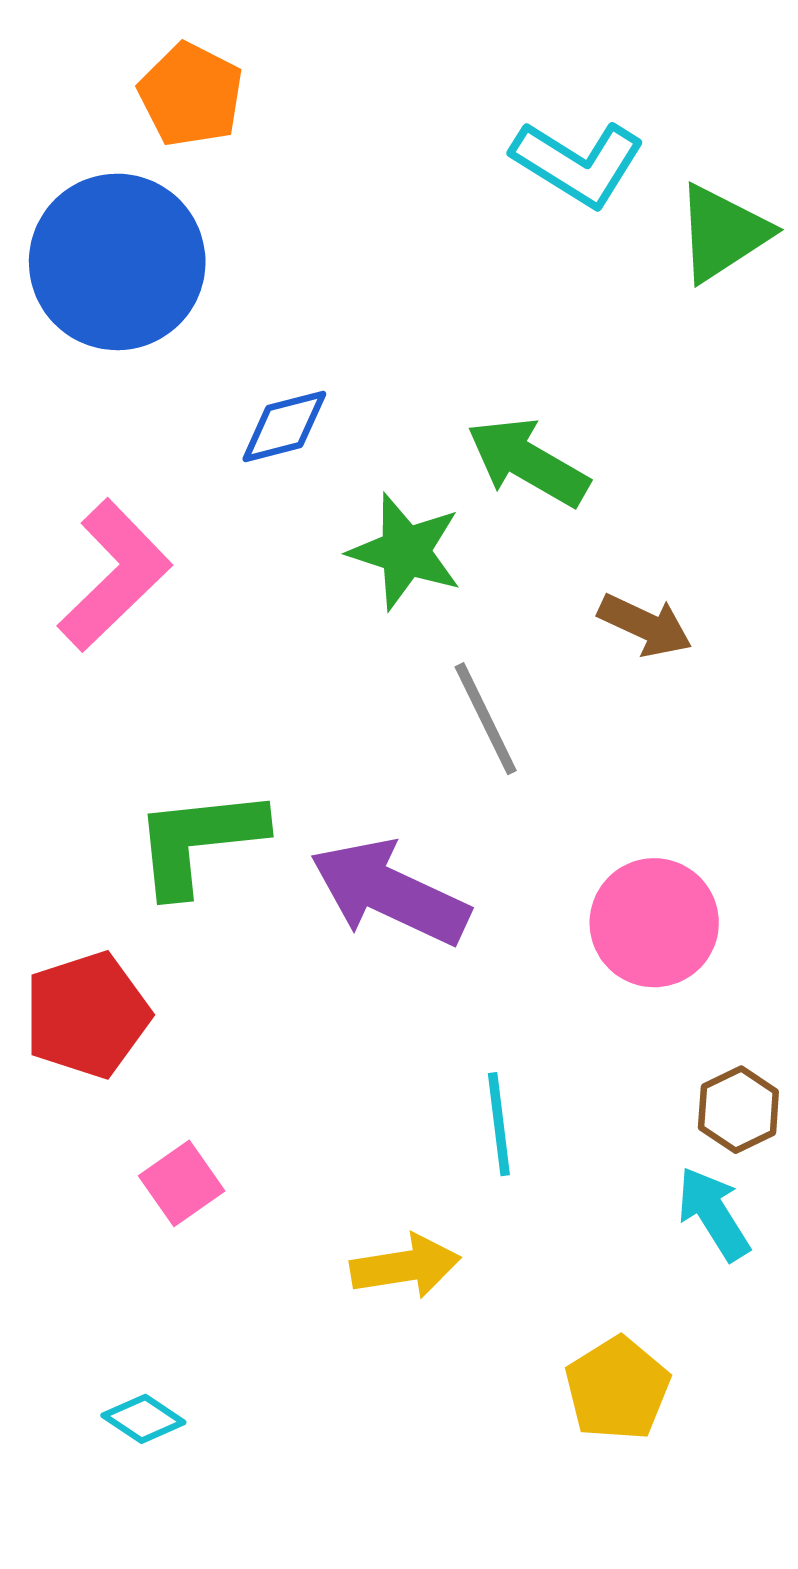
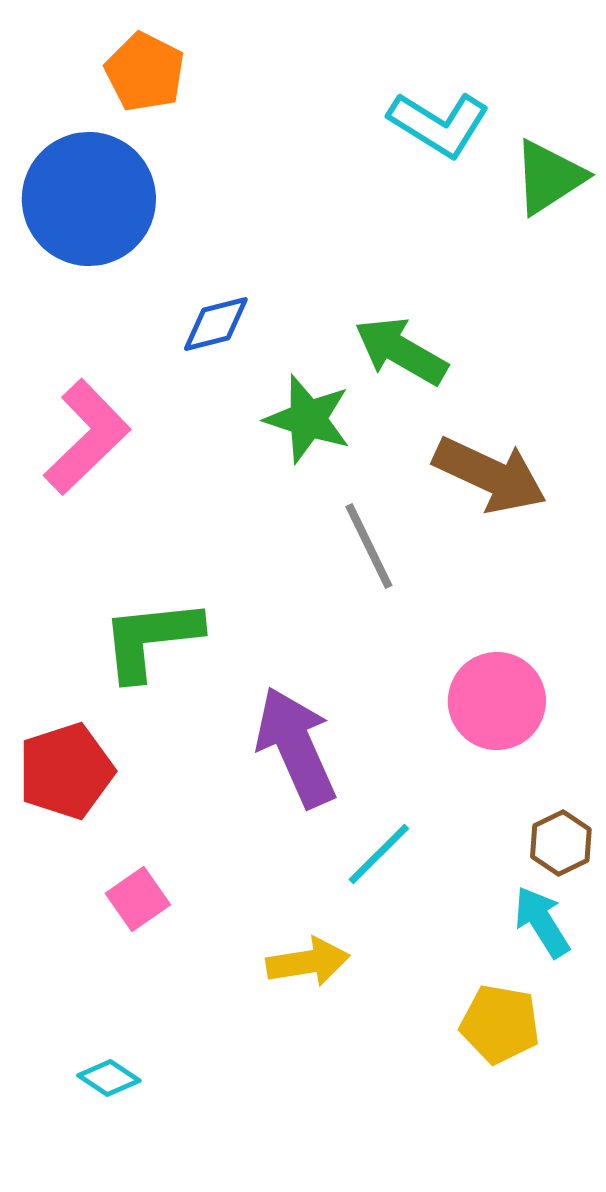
brown arrow: (645, 625) -> (490, 475), size x1.6
purple arrow: (390, 892) -> (296, 747), moved, turned 41
cyan line: (499, 1124) -> (379, 854), turned 52
yellow pentagon: (617, 1389) -> (500, 1024), moved, turned -30

